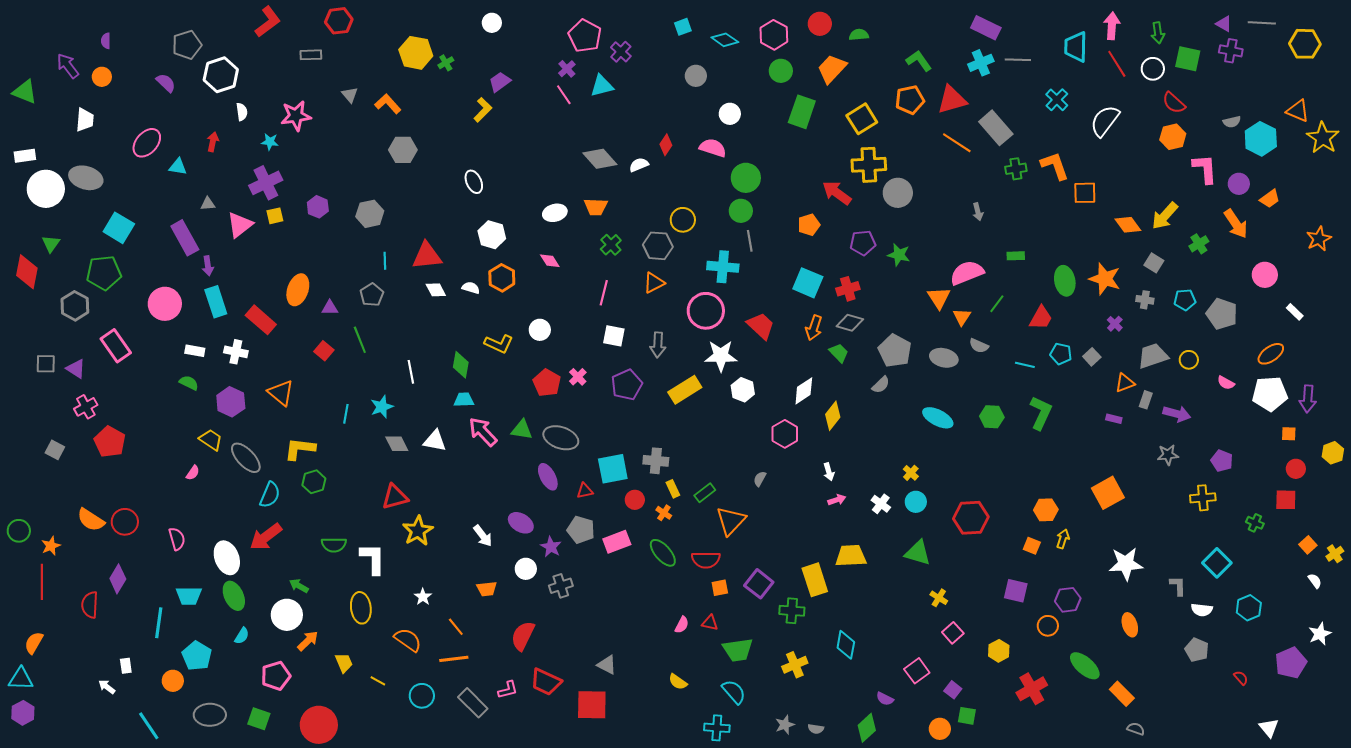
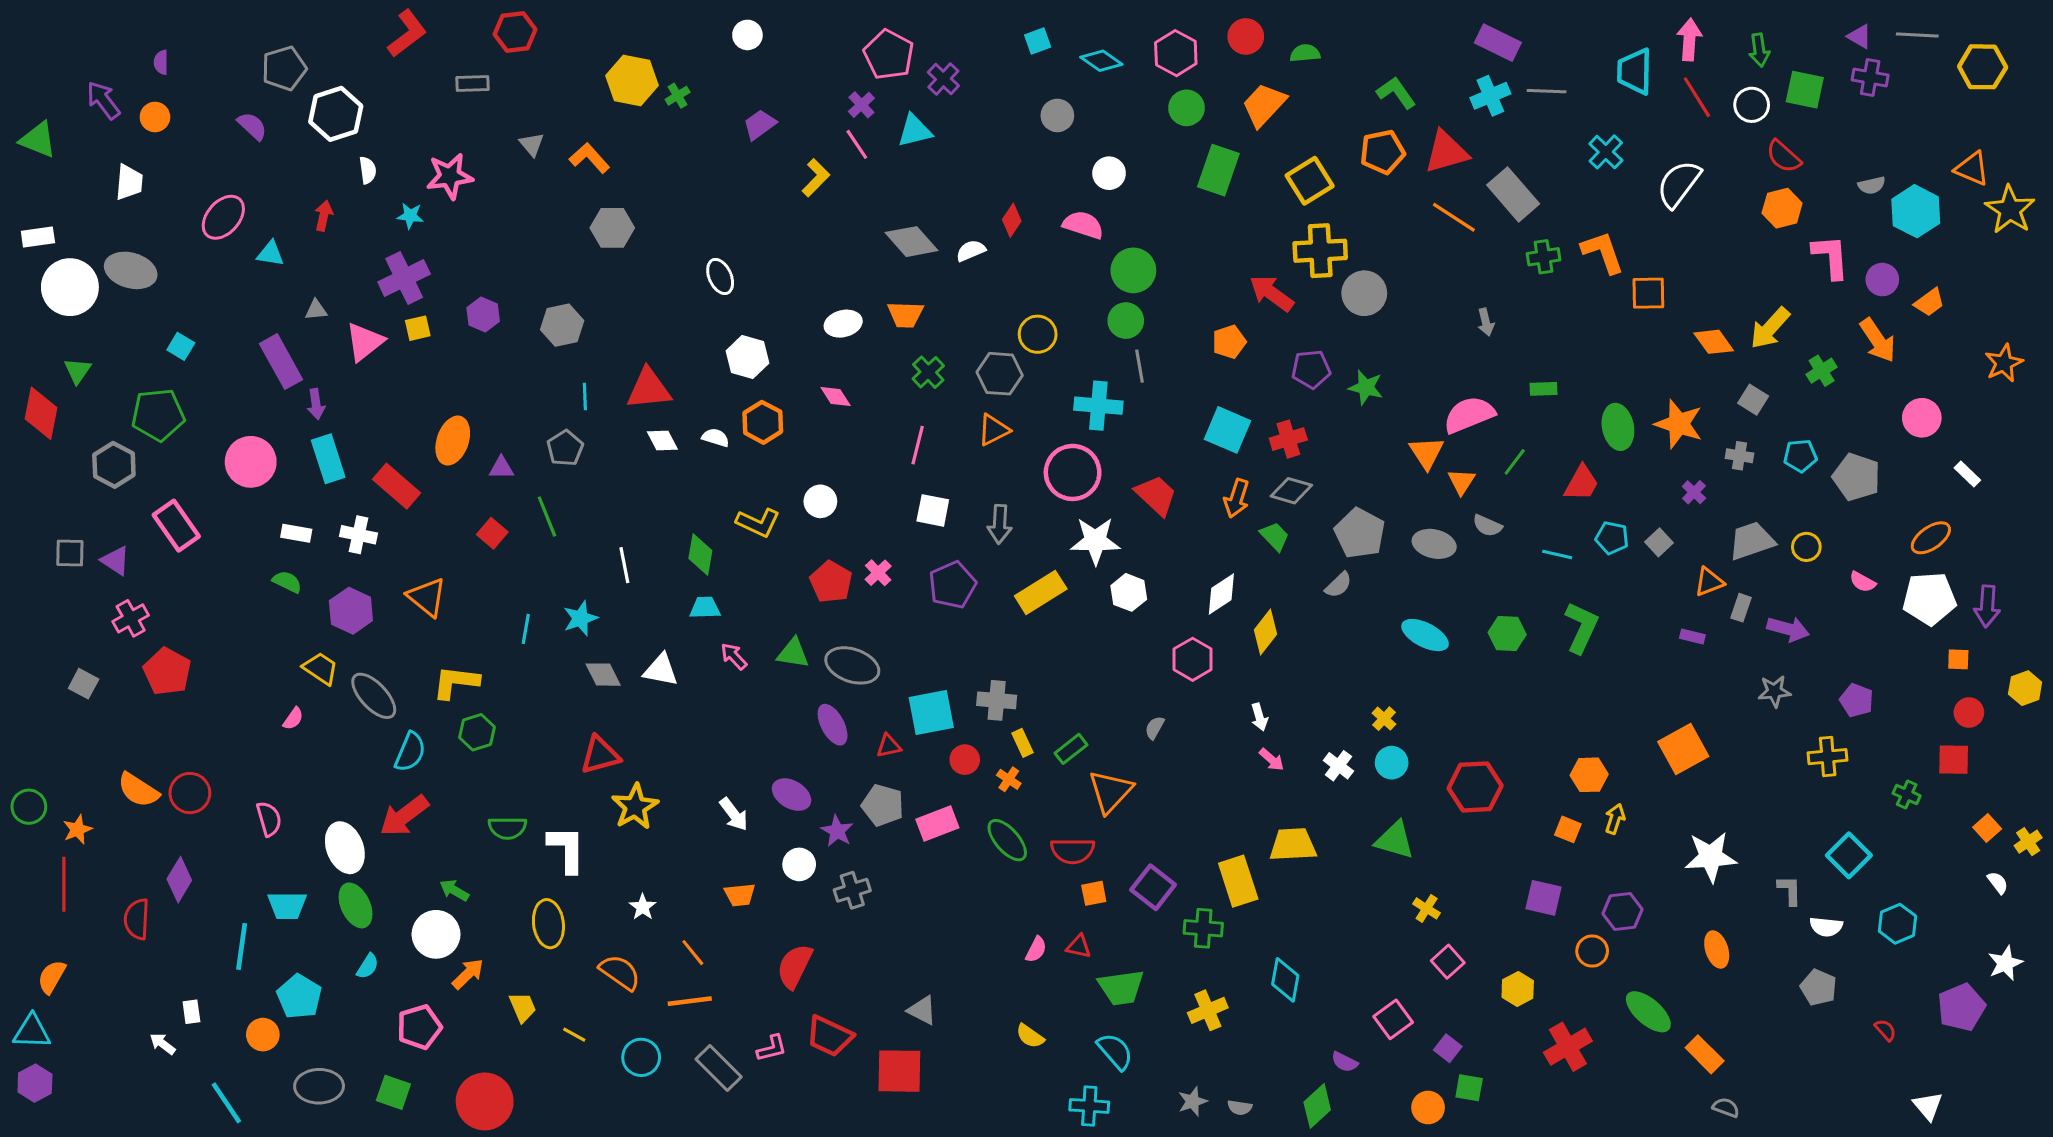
yellow L-shape: (483, 110) -> (816, 178), moved
cyan square: (119, 228) -> (181, 346), size x0.6
pink arrow: (483, 432) -> (734, 656), size x0.6
pink arrow: (837, 500) -> (1272, 760), turned 60

